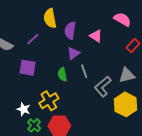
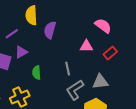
pink triangle: (96, 36) -> (86, 46), moved, turned -40
purple triangle: (73, 53) -> (21, 52), moved
gray line: (84, 71) -> (68, 69), moved

